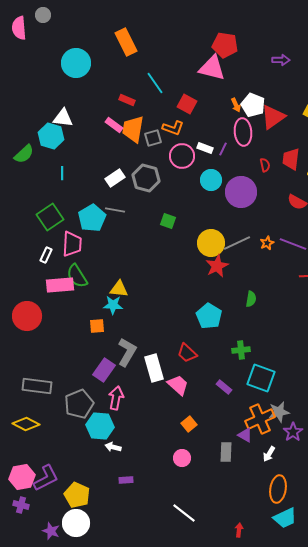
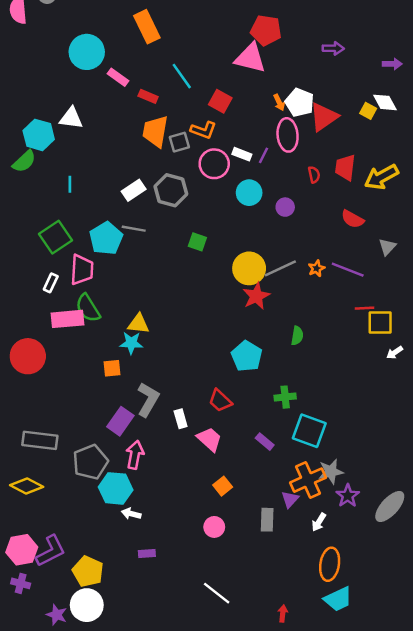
pink rectangle: (114, 125) -> (118, 77), moved
cyan hexagon: (51, 136) -> (39, 135), moved
purple circle: (241, 192) -> (285, 207), size x0.5
white rectangle: (154, 368) -> (181, 419), size x0.6
purple triangle: (245, 435) -> (290, 499), turned 42

